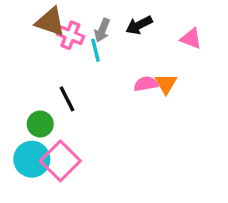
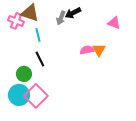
black arrow: (139, 25) -> (73, 13), moved
pink cross: (70, 35) -> (16, 21), moved
cyan line: (96, 50) -> (38, 35), moved

